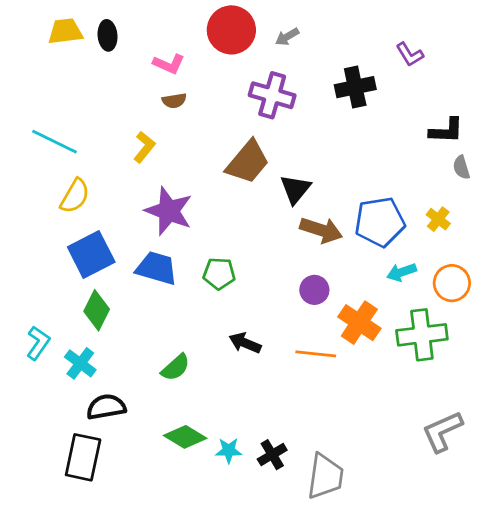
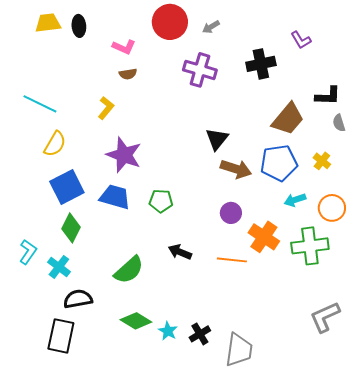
brown trapezoid: (248, 162) -> (288, 119), moved
green semicircle: (176, 367) -> (129, 270), size x1.4
cyan star: (229, 450) -> (168, 331), turned 30

